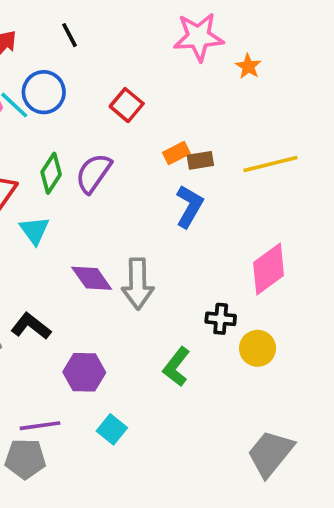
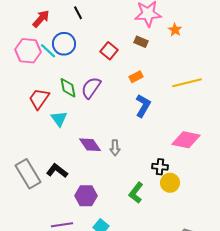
brown rectangle: (200, 160) -> (141, 42), moved, turned 32
green diamond: (51, 173) -> (68, 88), turned -45
pink diamond: (269, 269) -> (186, 140), turned 48
gray arrow: (138, 284) -> (115, 148), size x0.6
yellow circle: (257, 348) -> (170, 183), moved

